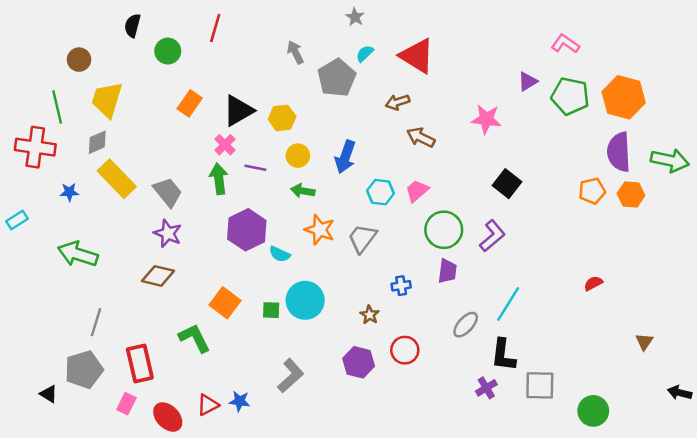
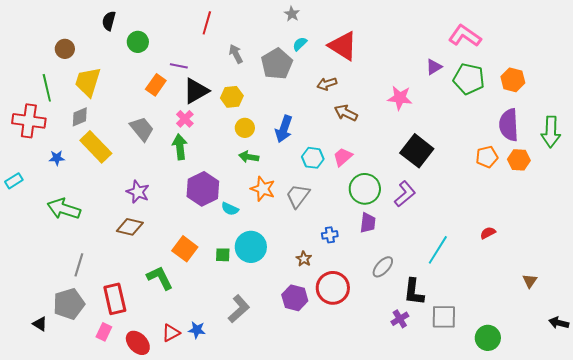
red line: (215, 28) -> (207, 23), moved
pink L-shape: (565, 44) -> (465, 36), size x1.4
gray arrow: (295, 52) -> (236, 54), moved
orange hexagon: (624, 97) -> (513, 80), size x0.7
green arrow: (670, 160) -> (551, 132), turned 80
purple line: (255, 168) -> (179, 66), moved
black square: (507, 184) -> (417, 151), size x1.4
gray trapezoid: (168, 192) -> (142, 129), moved
cyan line: (508, 304) -> (438, 250), moved
red circle: (405, 350) -> (333, 288), size x1.4

